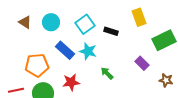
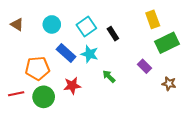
yellow rectangle: (139, 17) -> (153, 19), moved
brown triangle: (25, 22) -> (17, 24), moved
black rectangle: (111, 31) -> (113, 34), turned 40

